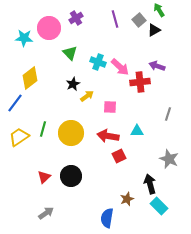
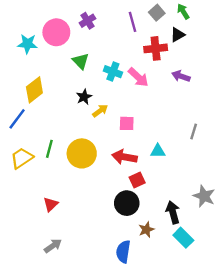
gray square: (139, 20) -> (157, 13), moved
red cross: (140, 82) -> (156, 48), moved
gray star: (169, 159) -> (204, 196), moved
black circle: (71, 176) -> (127, 203), moved

